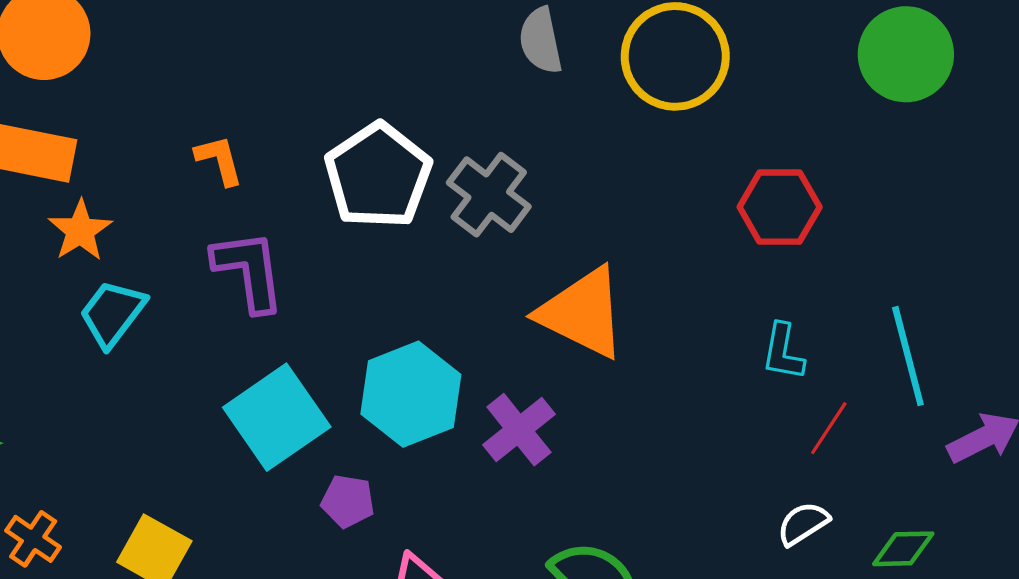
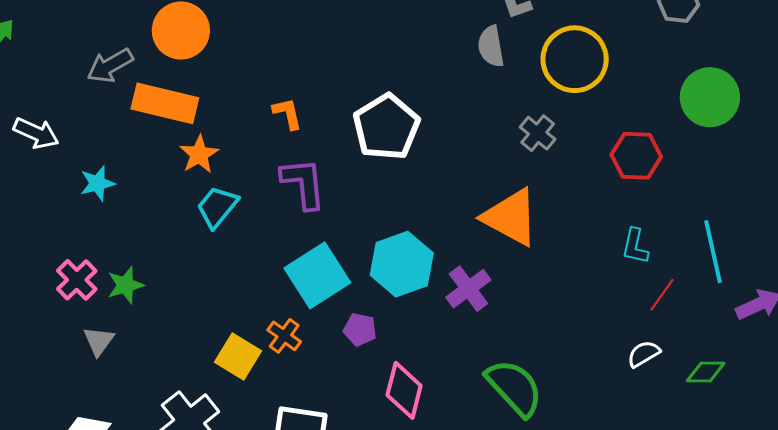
green circle: (906, 54) -> (710, 97), moved
gray cross: (489, 195) -> (538, 133), moved, size x0.7
orange cross: (33, 539) -> (284, 336), moved

